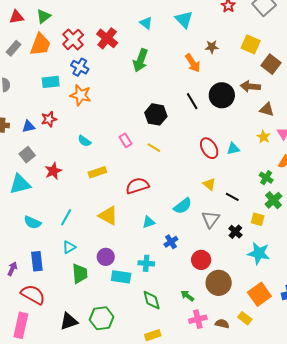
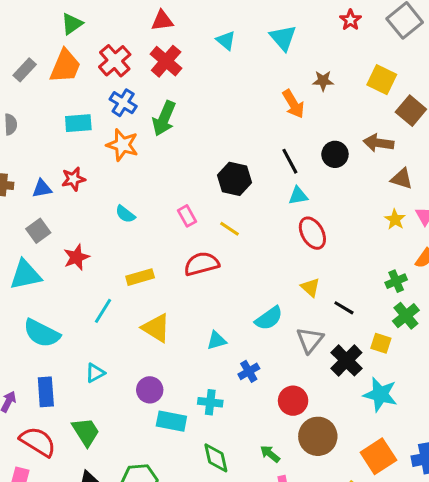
red triangle: (16, 17) -> (162, 21), moved
green arrow: (140, 60) -> (164, 118), moved
black circle: (222, 95) -> (335, 154), size x0.7
cyan triangle: (233, 149) -> (298, 196), moved
yellow rectangle: (97, 172) -> (140, 277), moved
green cross: (266, 178) -> (396, 281), turned 32
red semicircle: (137, 186) -> (202, 264), moved
cyan line: (66, 217) -> (103, 311), moved
cyan semicircle: (32, 222) -> (42, 333), size x1.4
black cross: (235, 232) -> (346, 360), size x1.5
green trapezoid: (80, 274) -> (86, 432), moved, turned -30

